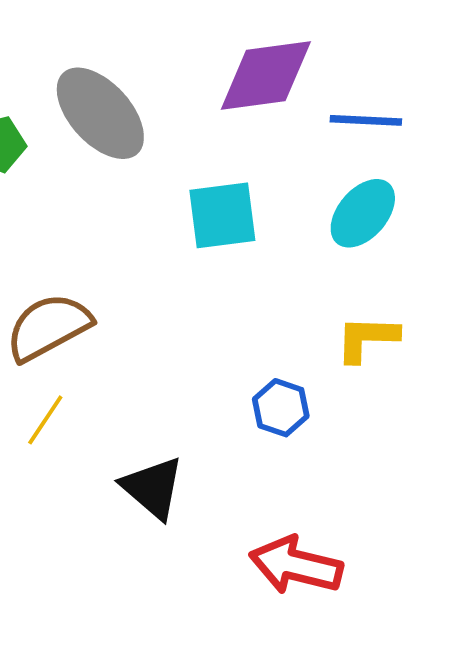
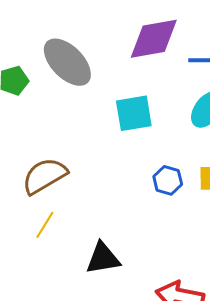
blue hexagon: (281, 408) -> (168, 180), moved
black triangle: (153, 488) -> (103, 258), turned -48

